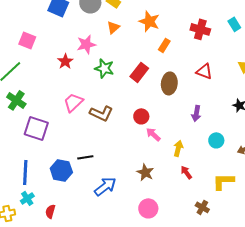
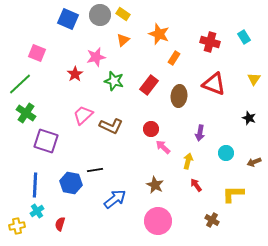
red triangle: (204, 71) -> (214, 84), size x1.4
purple arrow: (196, 113) -> (200, 133), moved
pink circle: (148, 208) -> (158, 221), size x1.4

